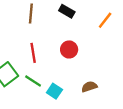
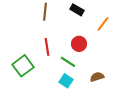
orange line: (105, 20) -> (103, 24), moved
green line: (33, 81) -> (68, 62), moved

